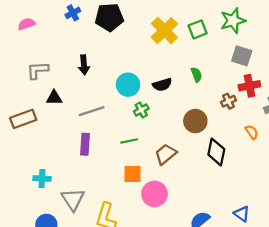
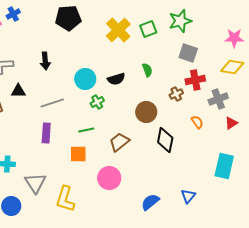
blue cross: (73, 13) -> (13, 14), moved
orange square: (132, 174) -> (78, 154), moved
blue triangle: (242, 214) -> (188, 196), turned 35

